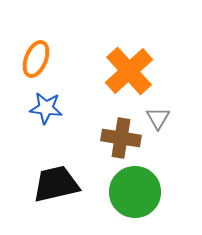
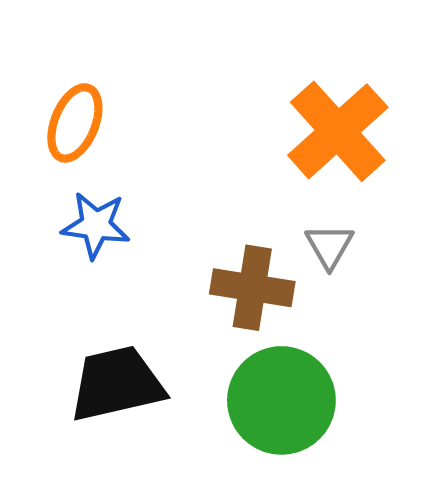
orange cross: (129, 71) -> (338, 131), moved

